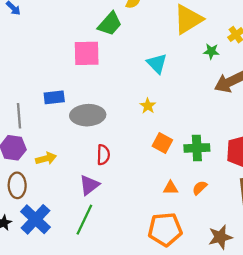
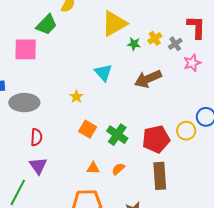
green star: (211, 51) -> (134, 44), moved
cyan triangle: (157, 63) -> (103, 73), moved
green cross: (197, 148) -> (117, 135), turned 35
purple triangle: (89, 185) -> (38, 166), moved, turned -30

